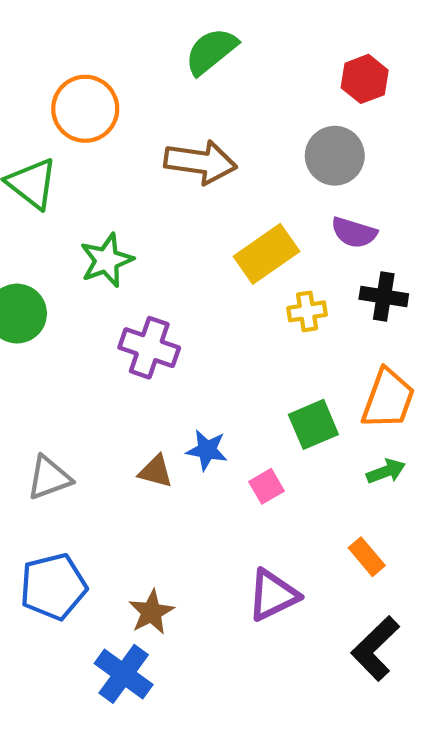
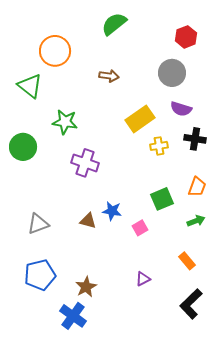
brown arrow: (200, 162) -> (109, 76), size x0.6
green star: (107, 260) -> (65, 122), turned 30
orange trapezoid: (388, 399) -> (197, 187), size x0.7
purple triangle: (273, 595) -> (143, 279), size x0.6

